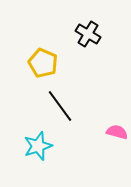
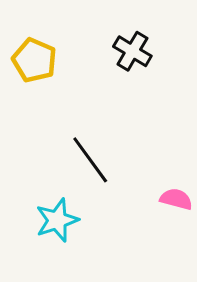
yellow pentagon: (43, 63) -> (34, 60), moved

